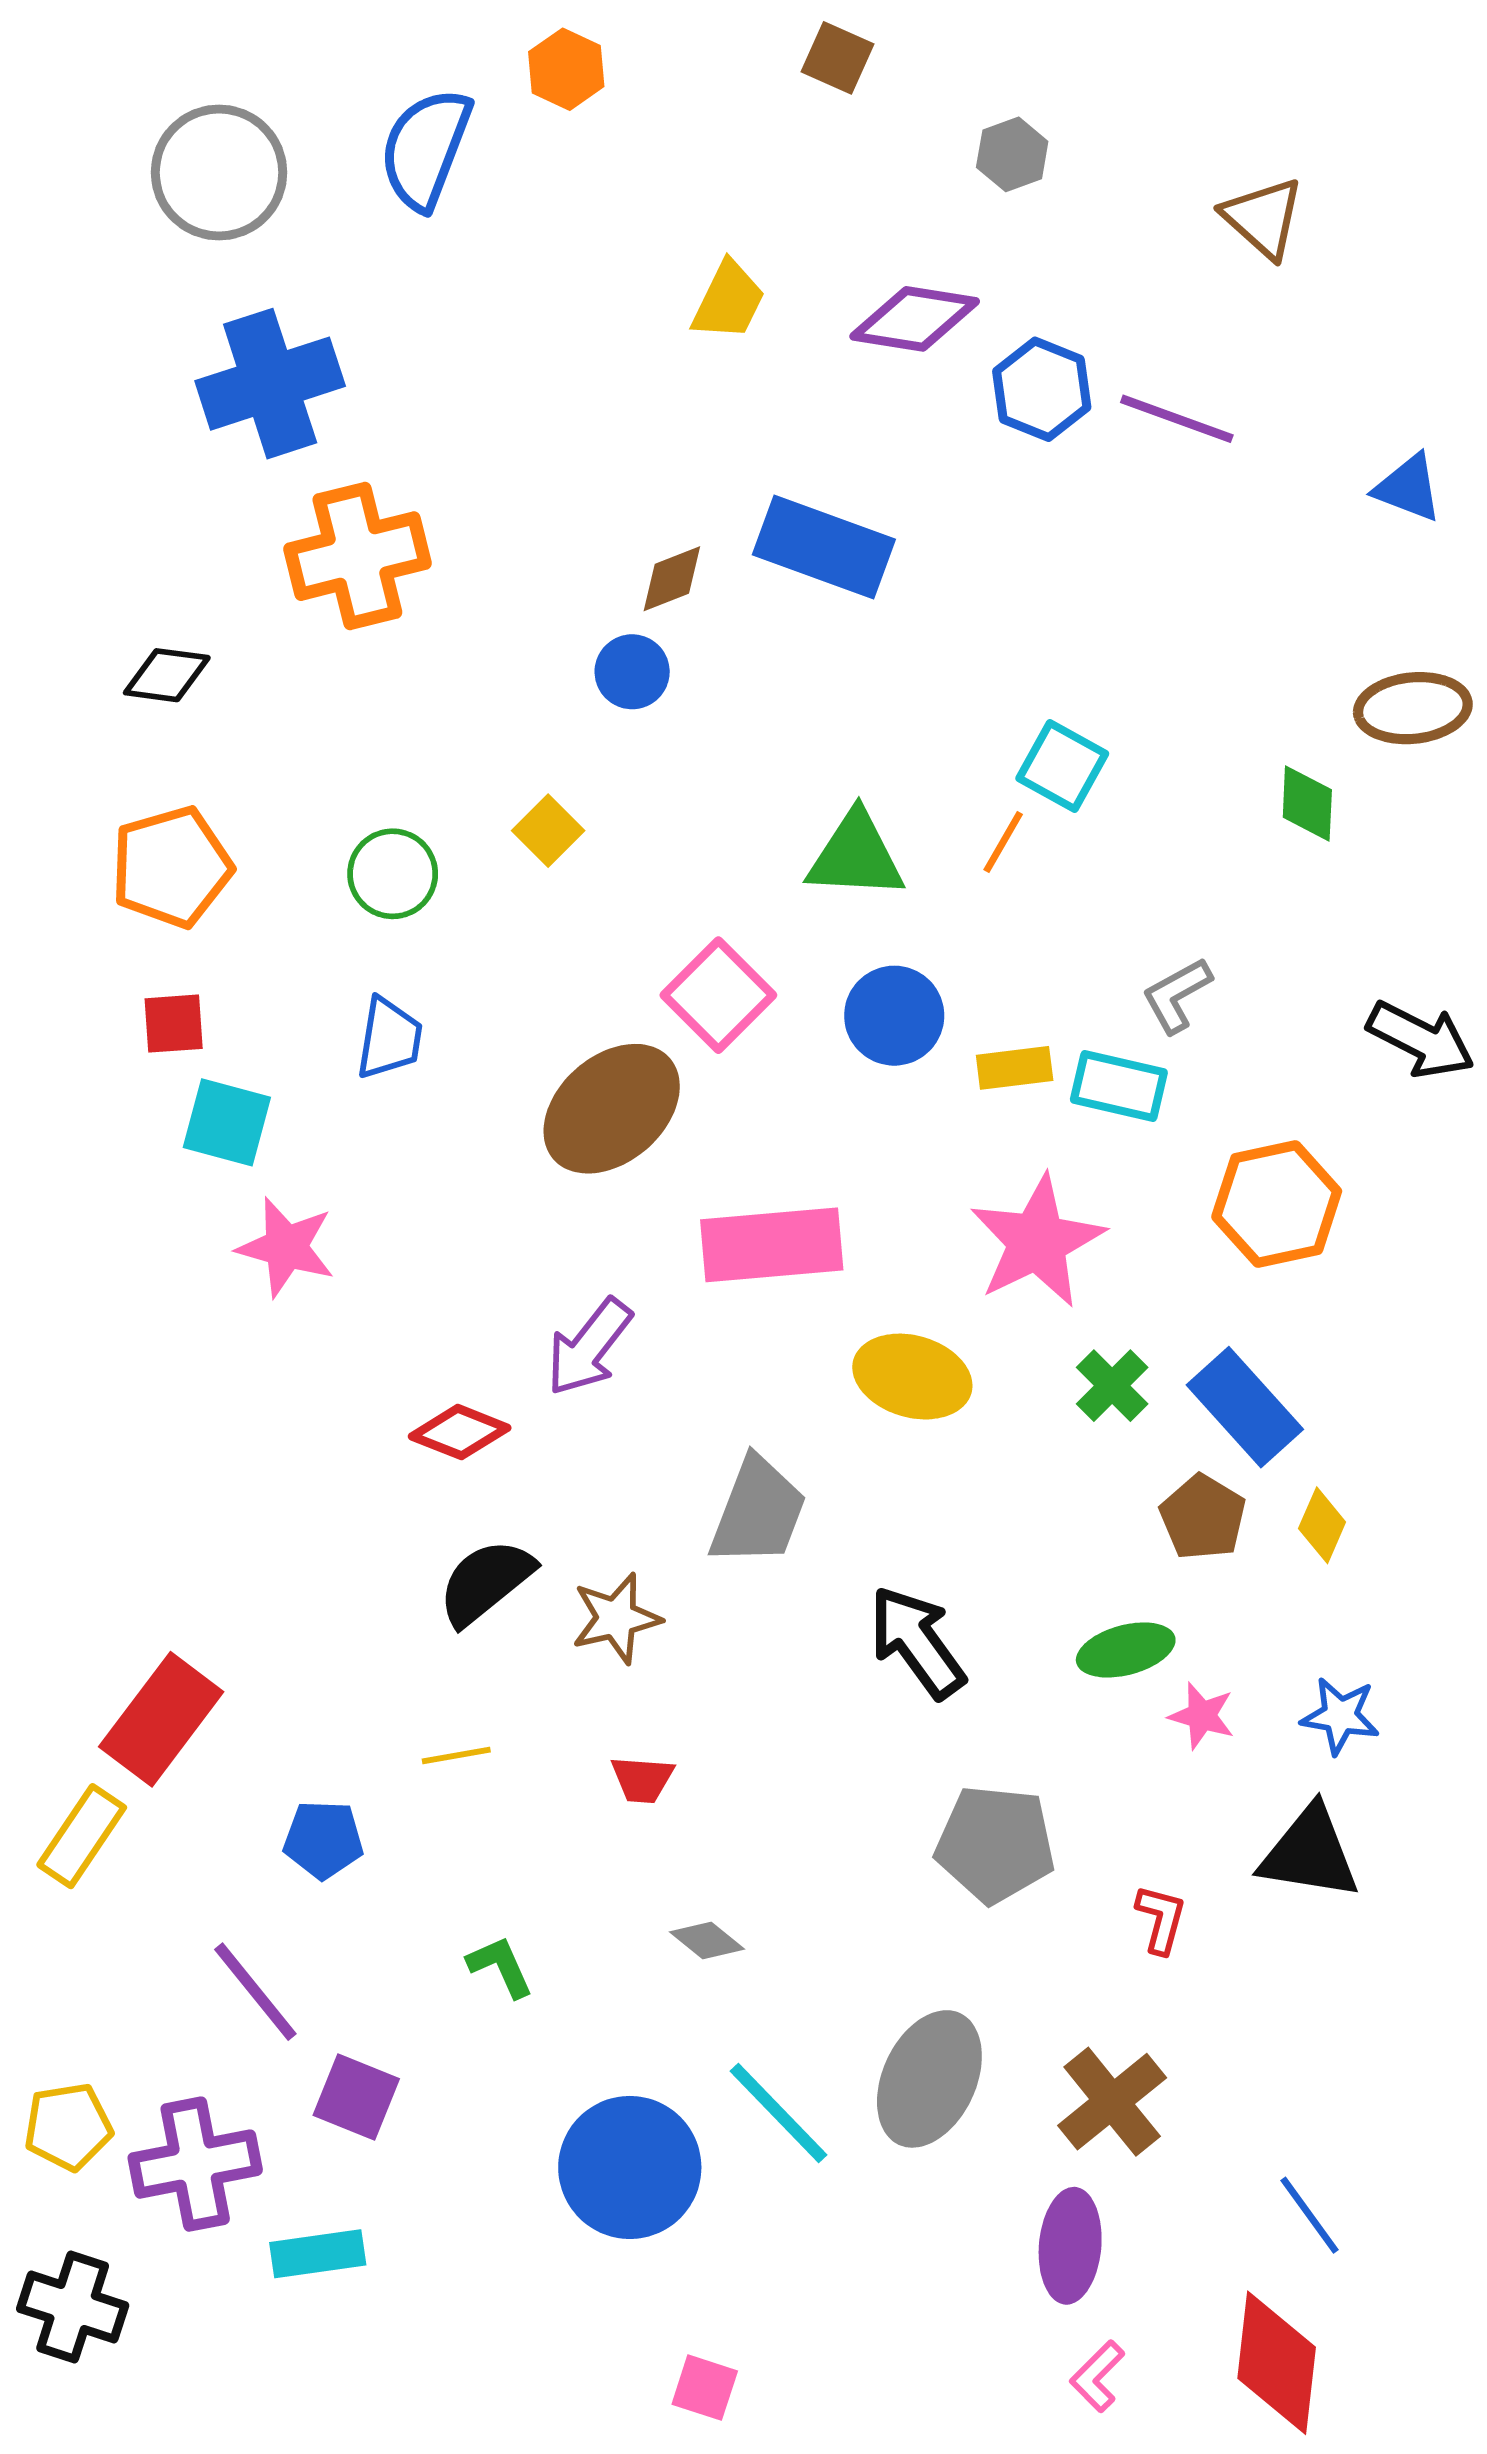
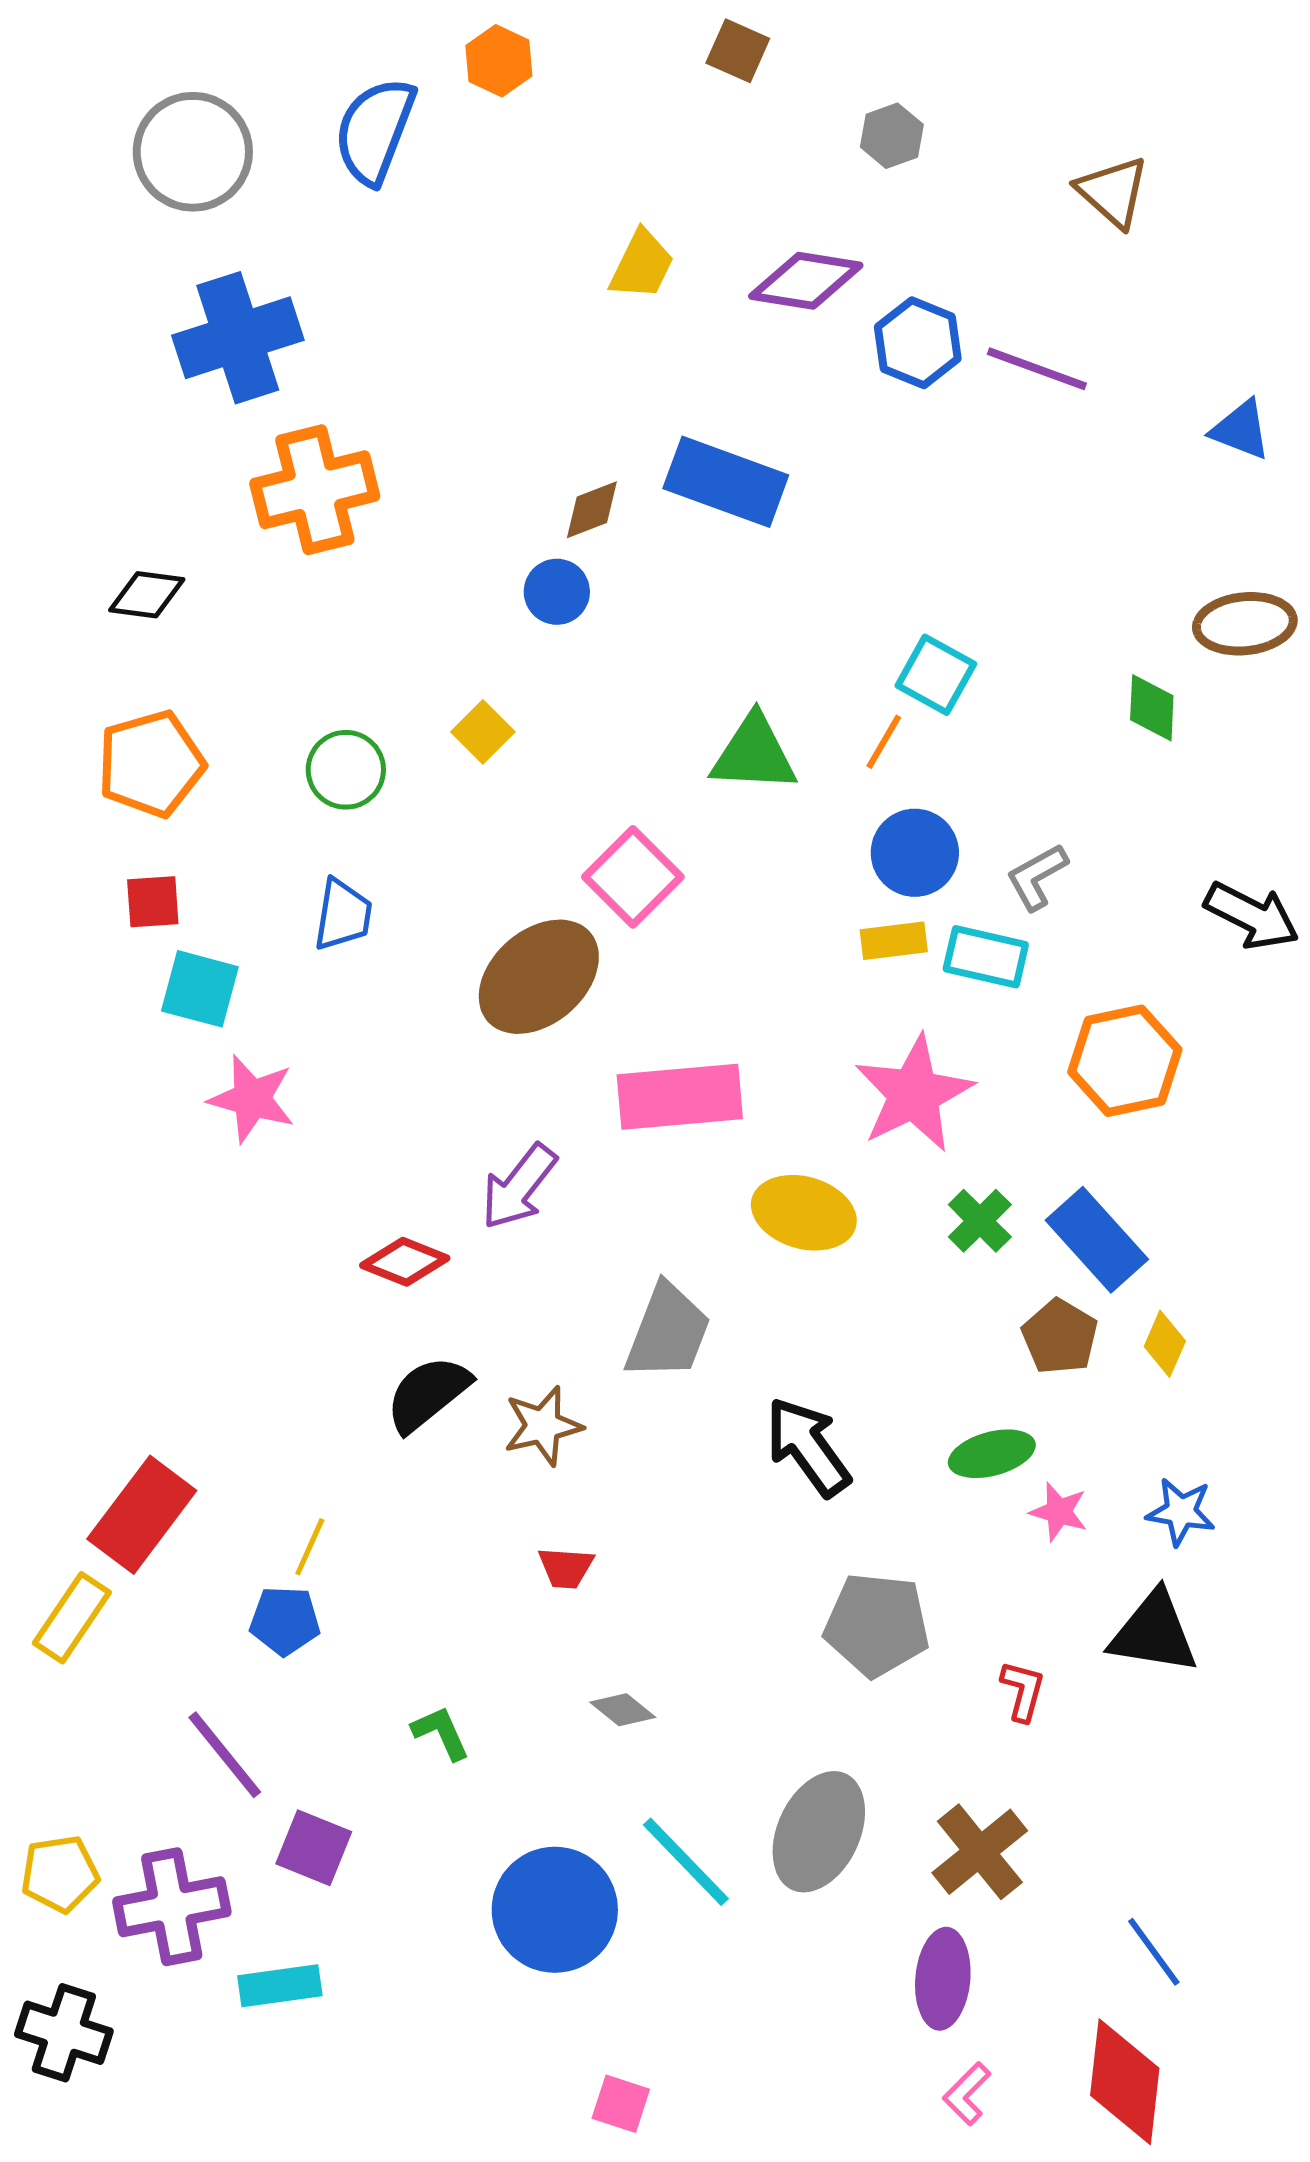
blue circle: (894, 1016) -> (915, 853), moved
yellow line: (456, 1756) -> (310, 1547), moved, turned -56

